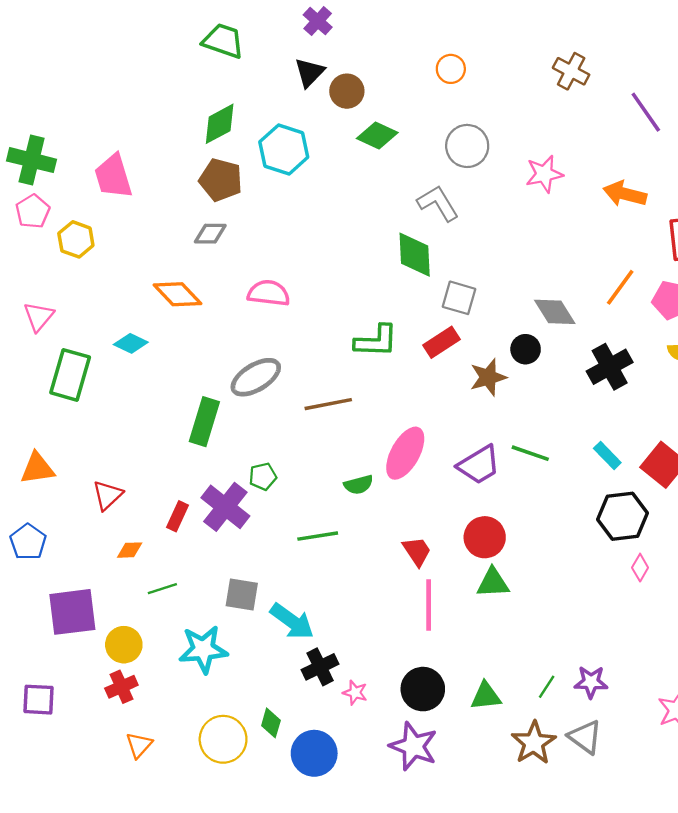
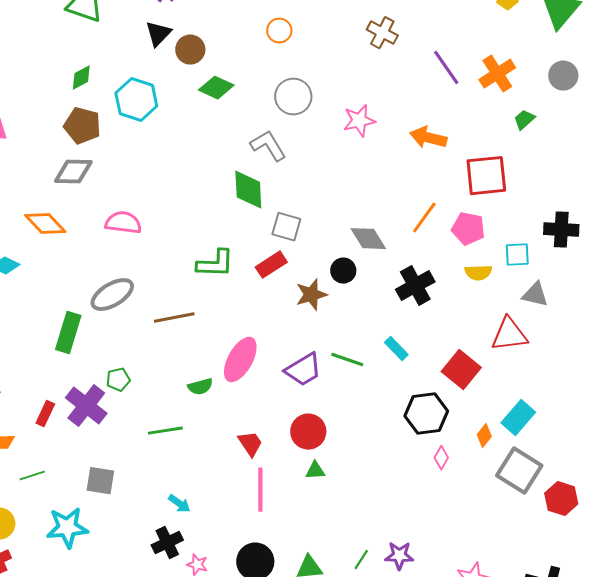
green diamond: (220, 124) -> (81, 78), size x0.7
gray diamond: (210, 234) -> (73, 172), size x1.4
cyan rectangle: (607, 455) -> (396, 349), moved
green triangle: (493, 583) -> (315, 471), size x0.7
cyan arrow: (292, 621) -> (179, 504), moved, size x0.6

